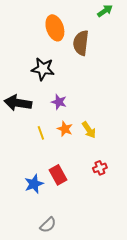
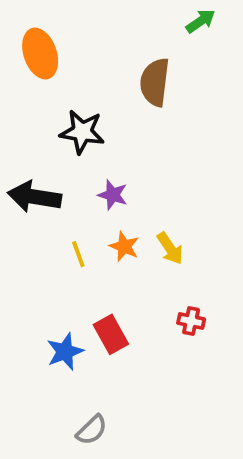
orange ellipse: (55, 28) -> (40, 53), moved
red cross: (100, 168) -> (191, 321), turned 32

